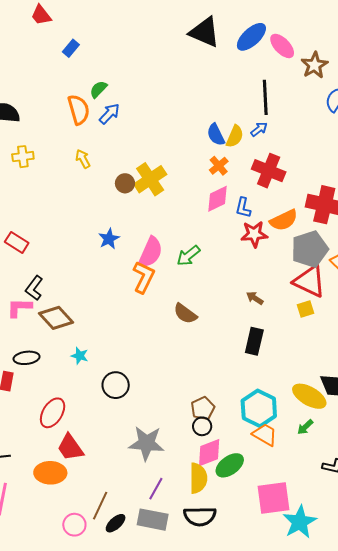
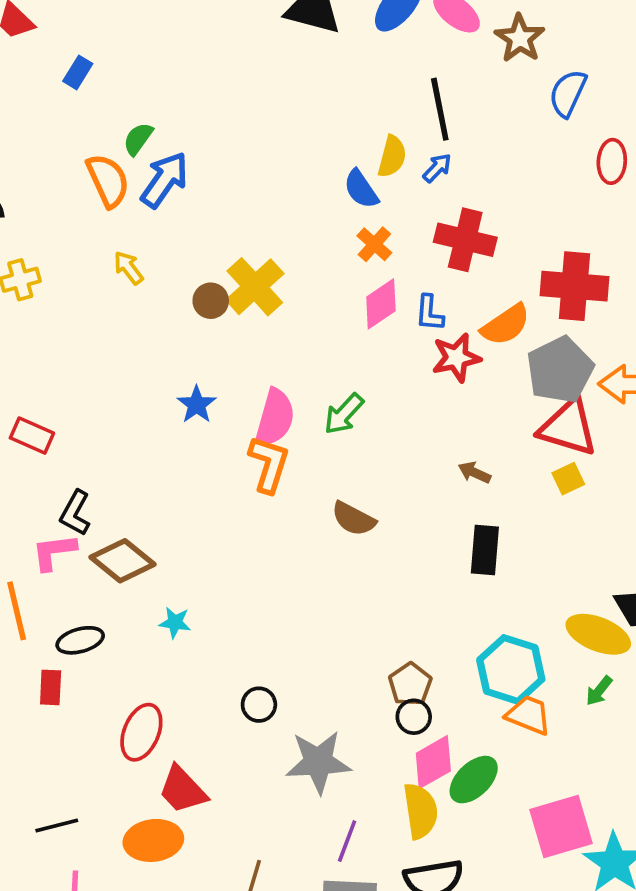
blue arrow: (110, 114) -> (164, 180), size x1.4
yellow semicircle: (235, 136) -> (392, 156), moved
black circle: (116, 385) -> (259, 705), moved, size x0.7

